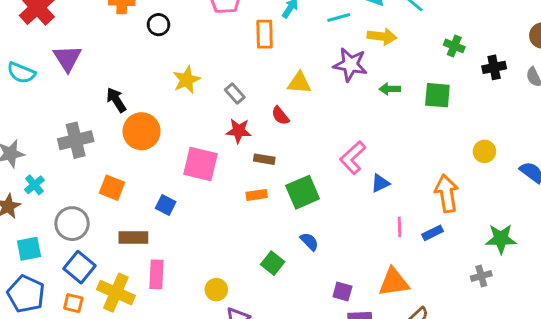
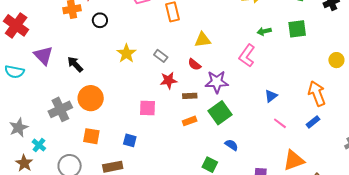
purple star: (350, 65) -> (217, 82), moved
black arrow: (116, 100) -> (75, 64), moved
orange circle: (142, 131) -> (91, 98), moved
pink L-shape: (353, 158) -> (247, 56), moved
pink square: (200, 164) -> (147, 108), size x0.7
pink line: (400, 227) -> (280, 123), moved, turned -40

